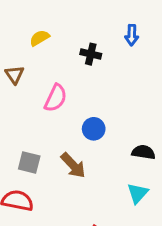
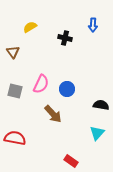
pink semicircle: (56, 98) -> (41, 84), moved
gray square: (29, 162) -> (15, 91), moved

